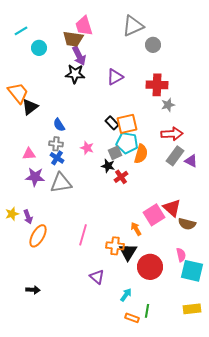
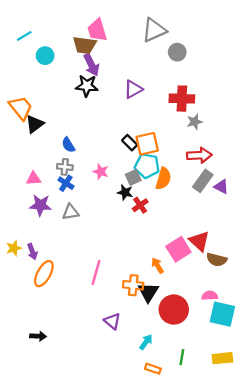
gray triangle: (61, 183) -> (71, 212), size x0.7
pink semicircle: (181, 255) -> (210, 296), turned -80
green line: (147, 311) -> (182, 357), moved

